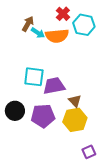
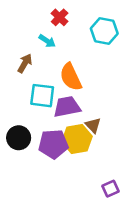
red cross: (63, 14) -> (60, 17), moved
brown arrow: (28, 24) -> (25, 63), moved
orange semicircle: (57, 36) -> (71, 77), moved, turned 70
yellow hexagon: (75, 120) -> (77, 139), moved

